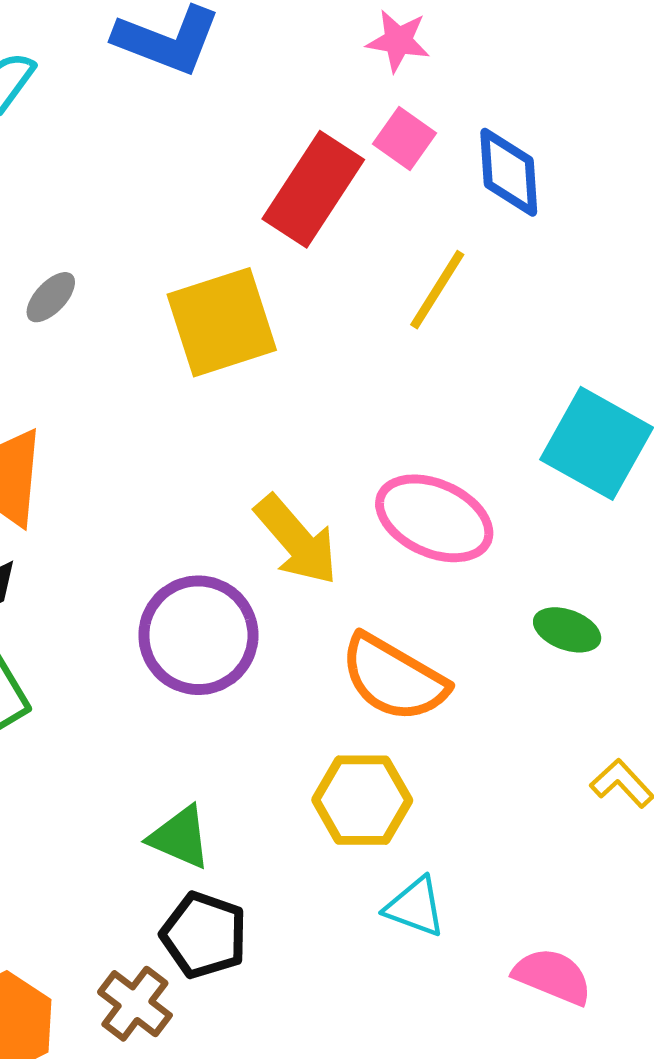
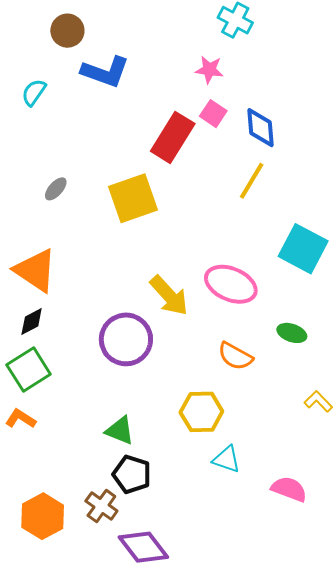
yellow line: (437, 290) -> (252, 181), moved
orange semicircle: (394, 678) -> (235, 356), moved, size x0.7

